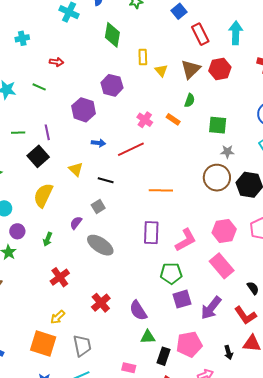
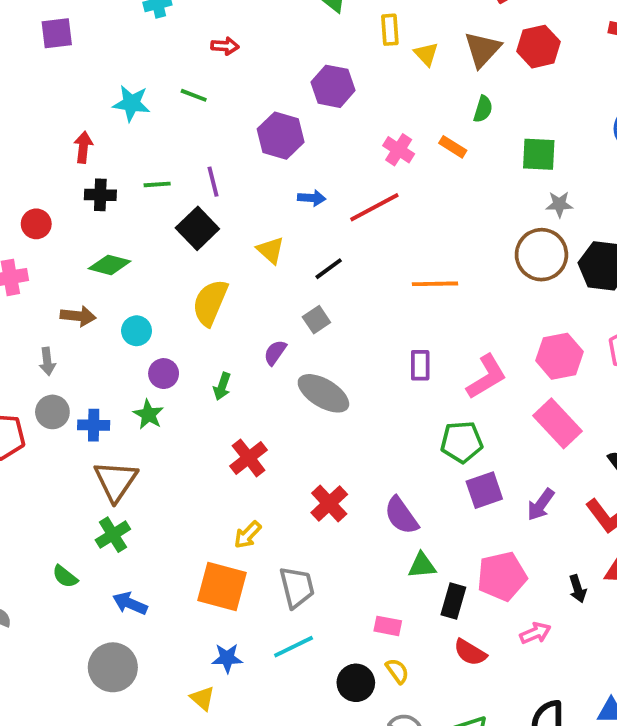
black line: (106, 180) -> (329, 269), turned -49
purple rectangle: (151, 233) -> (420, 365), size x0.7
purple arrow: (211, 308) -> (541, 505), size x0.7

